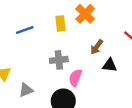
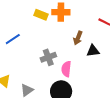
orange cross: (85, 14) -> (61, 12), turned -30
yellow rectangle: (60, 23) -> (41, 15), moved, turned -48

